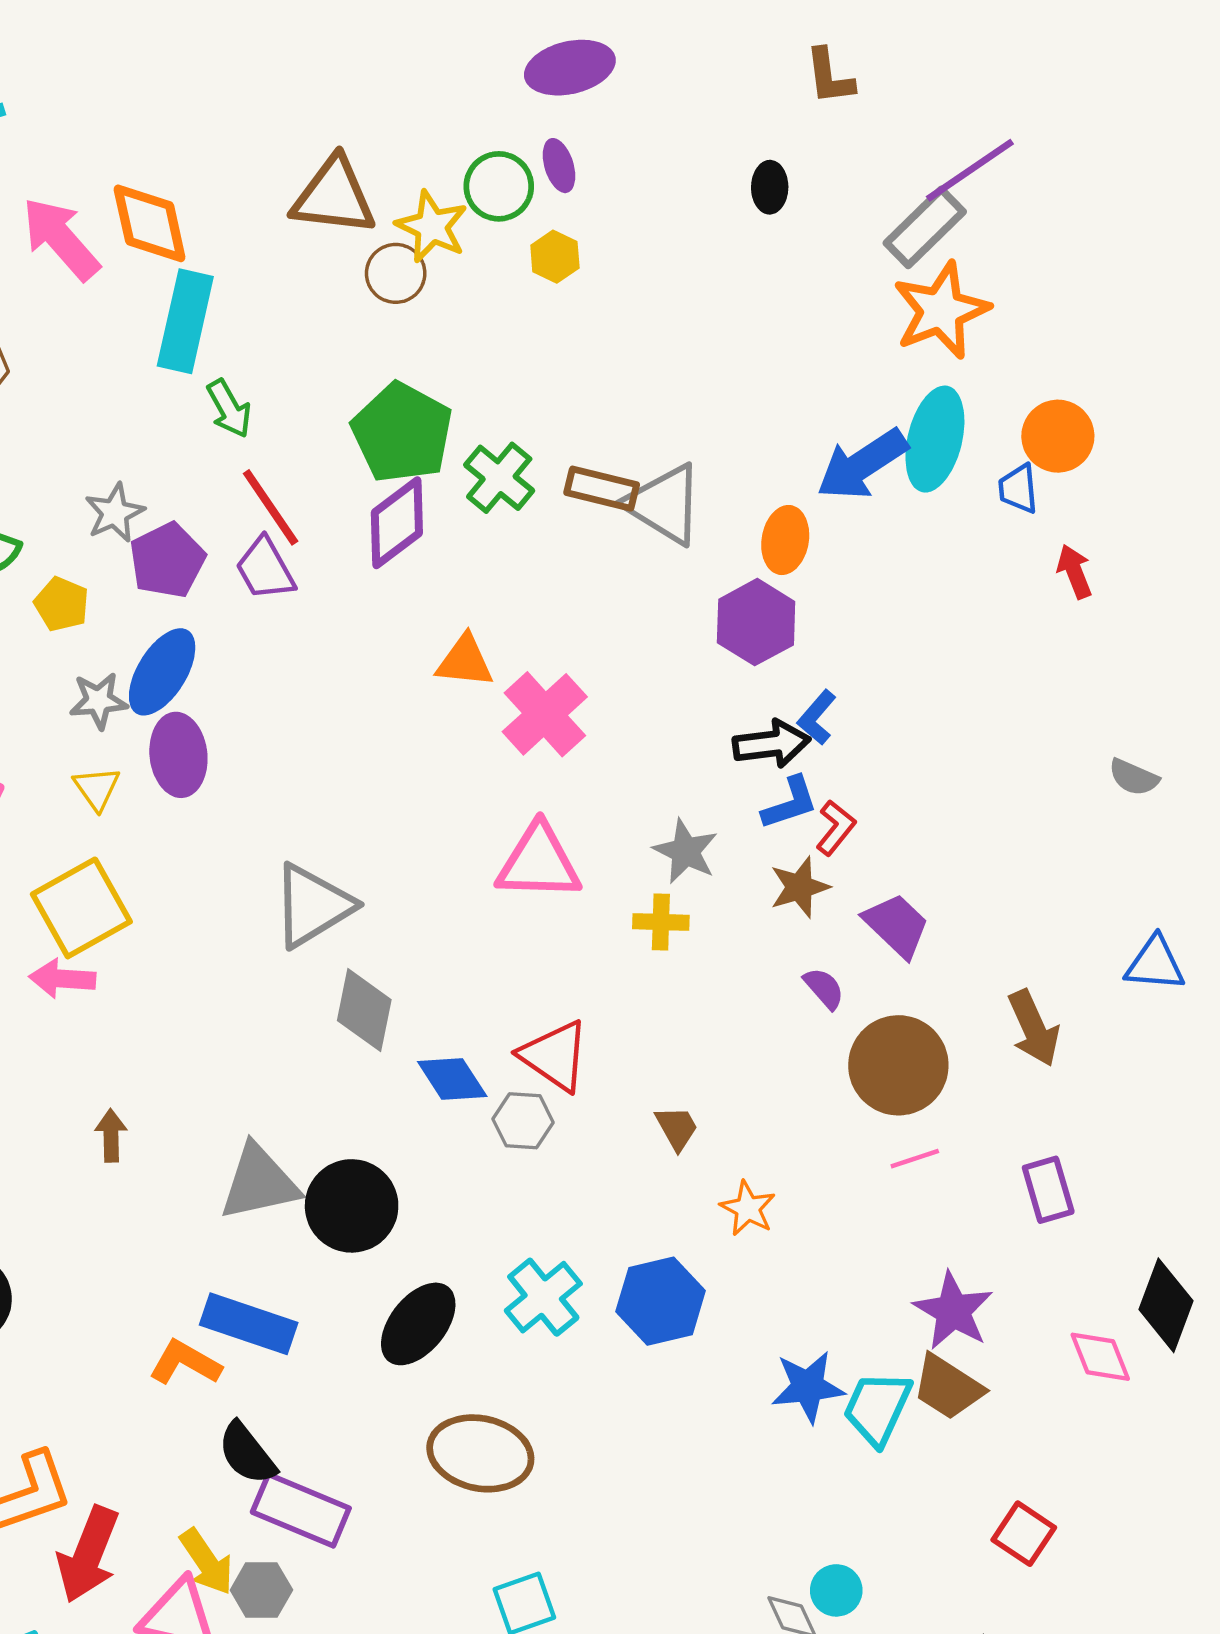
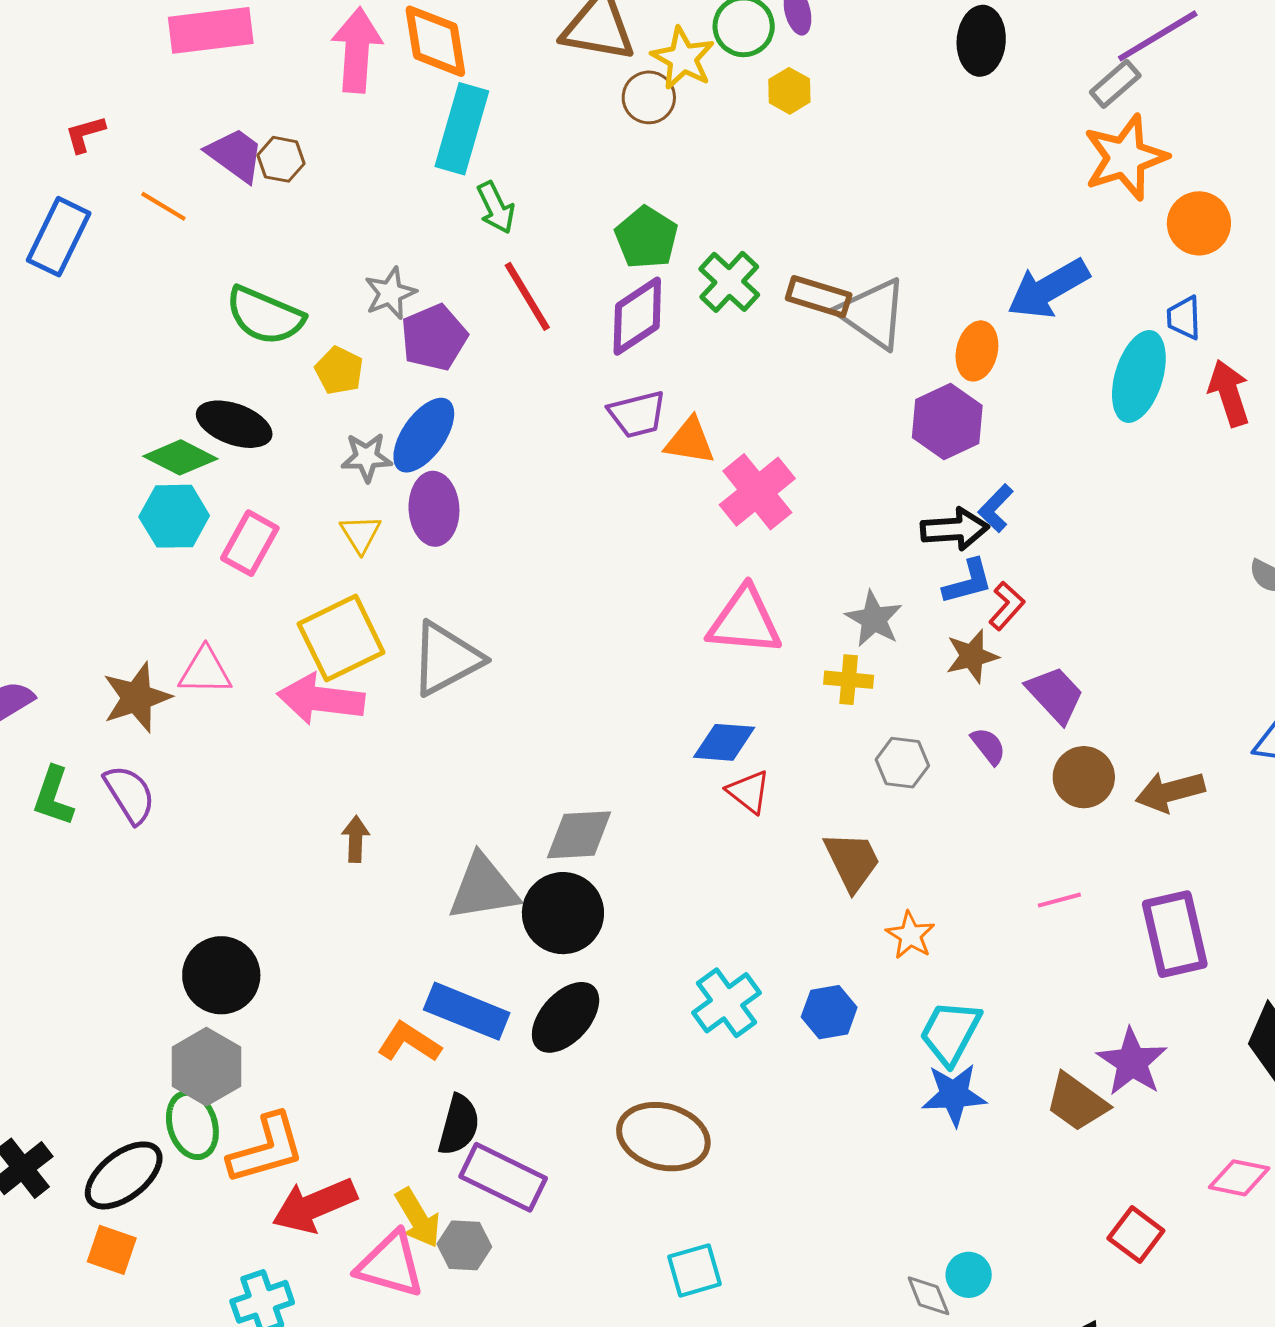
black ellipse: (770, 187) -> (981, 41), size x1.5
gray rectangle: (925, 227) -> (1115, 84), size x0.7
pink arrow: (61, 239) -> (357, 50), turned 42
green pentagon: (402, 433) -> (646, 238), size x0.7
orange circle: (1058, 436) -> (1199, 223), moved
cyan ellipse: (935, 439) -> (1139, 376), moved
purple trapezoid: (265, 569) -> (637, 414), moved, turned -78
red arrow: (1075, 572) -> (1229, 393), size x1.4
gray triangle: (312, 906) -> (446, 659), moved
pink arrow: (62, 979) -> (321, 699), size x1.5
gray diamond: (364, 1010) -> (579, 835), moved, turned 72
brown arrow: (1034, 1028) -> (1170, 792), turned 96
red triangle: (555, 1056) -> (749, 792), size x0.7
brown circle: (898, 1065) -> (1084, 777), moved, size x0.7
blue diamond: (452, 1079) -> (724, 742), moved, turned -56
gray hexagon: (523, 1121) -> (902, 763), moved
brown trapezoid: (677, 1128) -> (852, 861), size x1.5
purple rectangle: (1048, 1190) -> (1175, 934), size x1.5
blue hexagon: (661, 1301) -> (829, 1012), size x0.7
purple star: (953, 1311) -> (1132, 1062), moved
black ellipse: (418, 1324) -> (566, 1017), moved
pink diamond: (1100, 1357) -> (1239, 1178), moved, turned -60
cyan trapezoid: (877, 1408) -> (950, 1032), moved
black semicircle: (247, 1453) -> (459, 1125), turned -130
red arrow: (88, 1554) -> (314, 1205), turned 42

